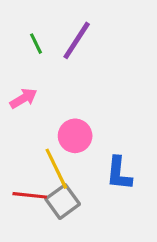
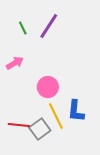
yellow line: (56, 169) -> (56, 116), moved

